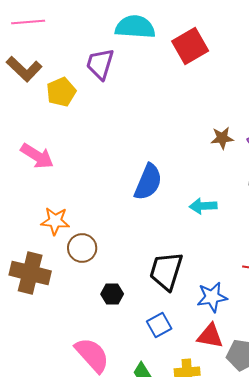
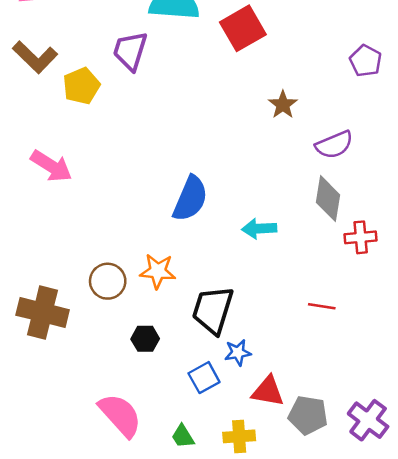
brown star: (222, 138) -> (283, 105), moved, turned -30
orange star: (55, 221) -> (158, 271), moved
blue star: (212, 297) -> (238, 353), moved, size x0.7

